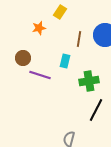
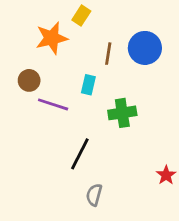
orange star: (39, 28) -> (52, 38), size x1.6
black line: (96, 110) -> (80, 154), moved

